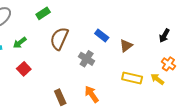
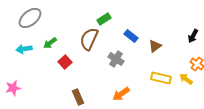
green rectangle: (43, 13) -> (104, 19), moved
red square: (24, 69) -> (65, 62), moved
orange arrow: (92, 94) -> (121, 94), turned -90
brown rectangle: (60, 97) -> (78, 97), moved

